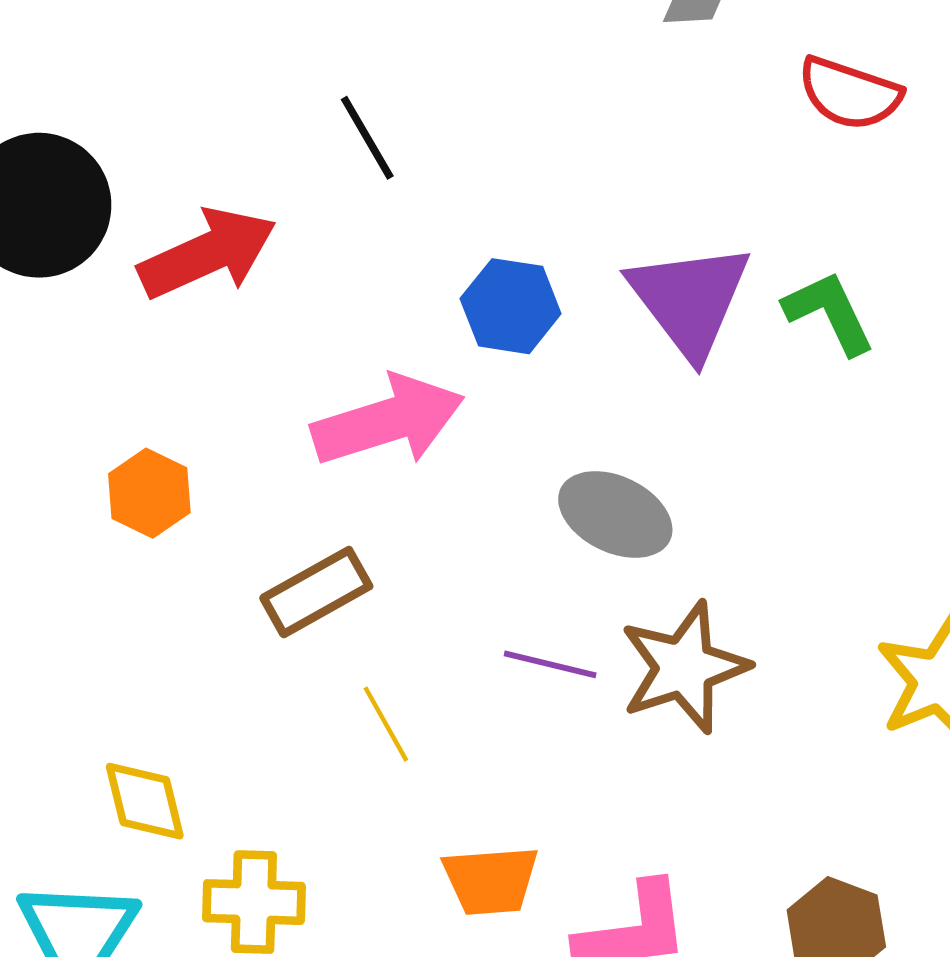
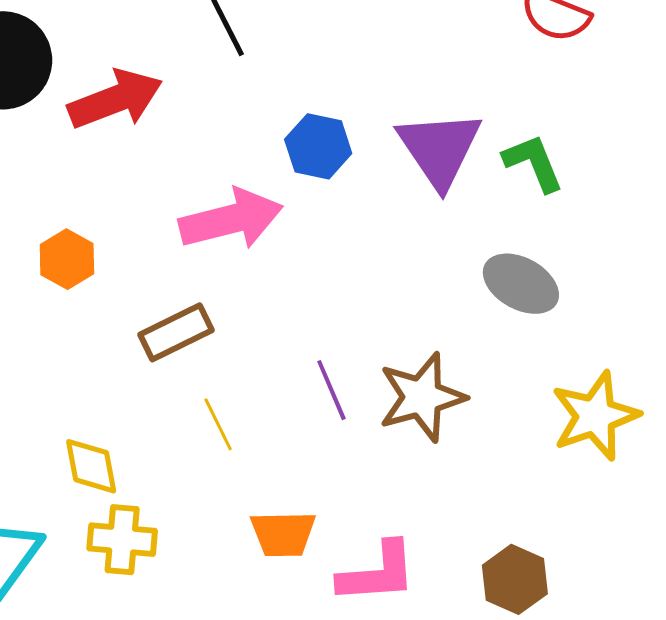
gray ellipse: (615, 514) -> (521, 284), moved
purple line: (550, 664) -> (331, 390), turned 50
yellow diamond: (145, 801) -> (91, 466), moved

